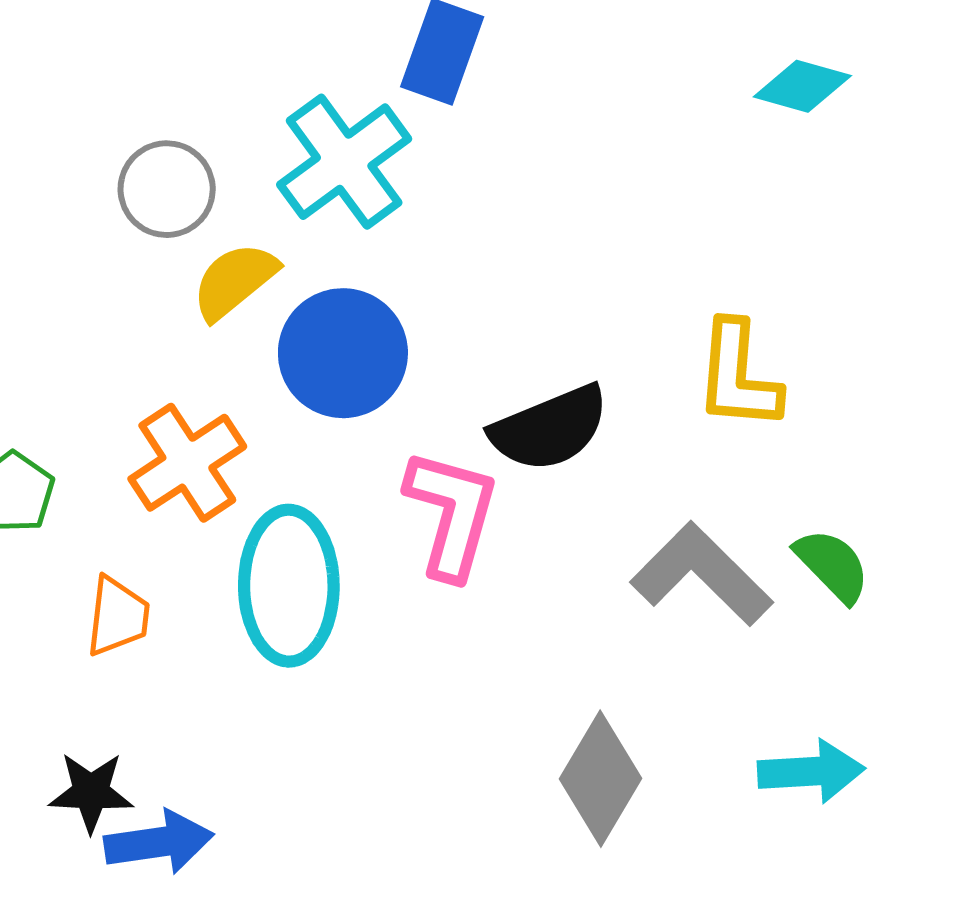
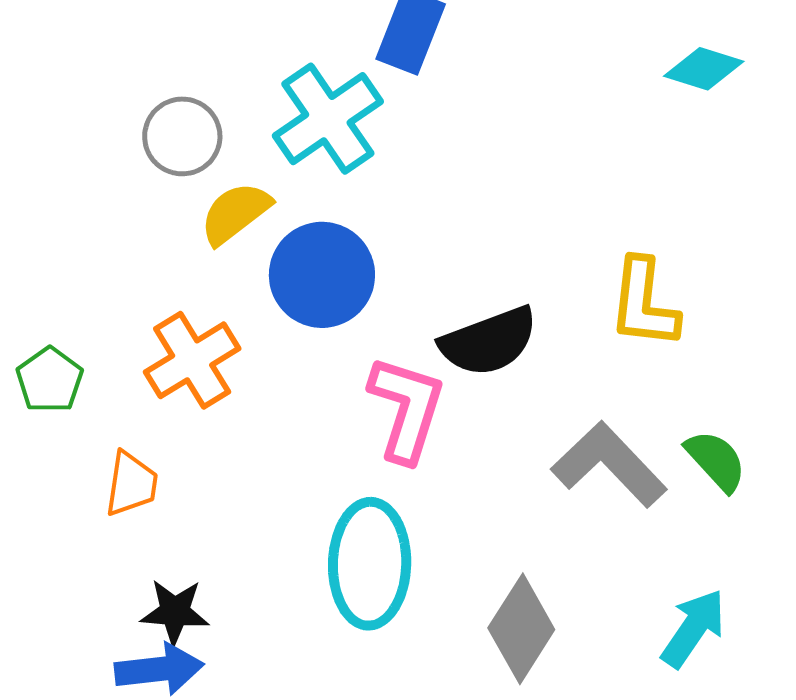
cyan ellipse: (289, 586) -> (370, 564), moved
cyan arrow: (811, 771) -> (693, 628), turned -54
black star: (91, 792) -> (175, 612), moved

